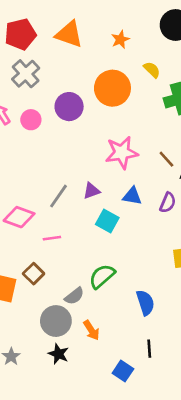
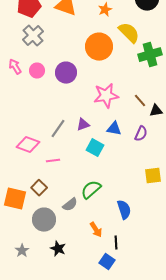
yellow semicircle: (152, 70) -> (129, 33), size x1.6
purple circle: (69, 107) -> (66, 73), moved
gray circle: (56, 321) -> (44, 220), moved
orange arrow: (91, 330) -> (96, 230), moved
black line: (149, 349) -> (116, 243), moved

